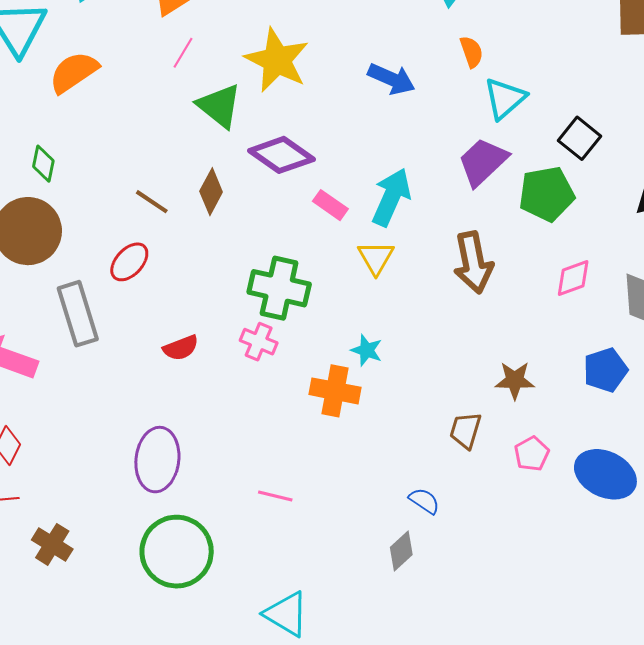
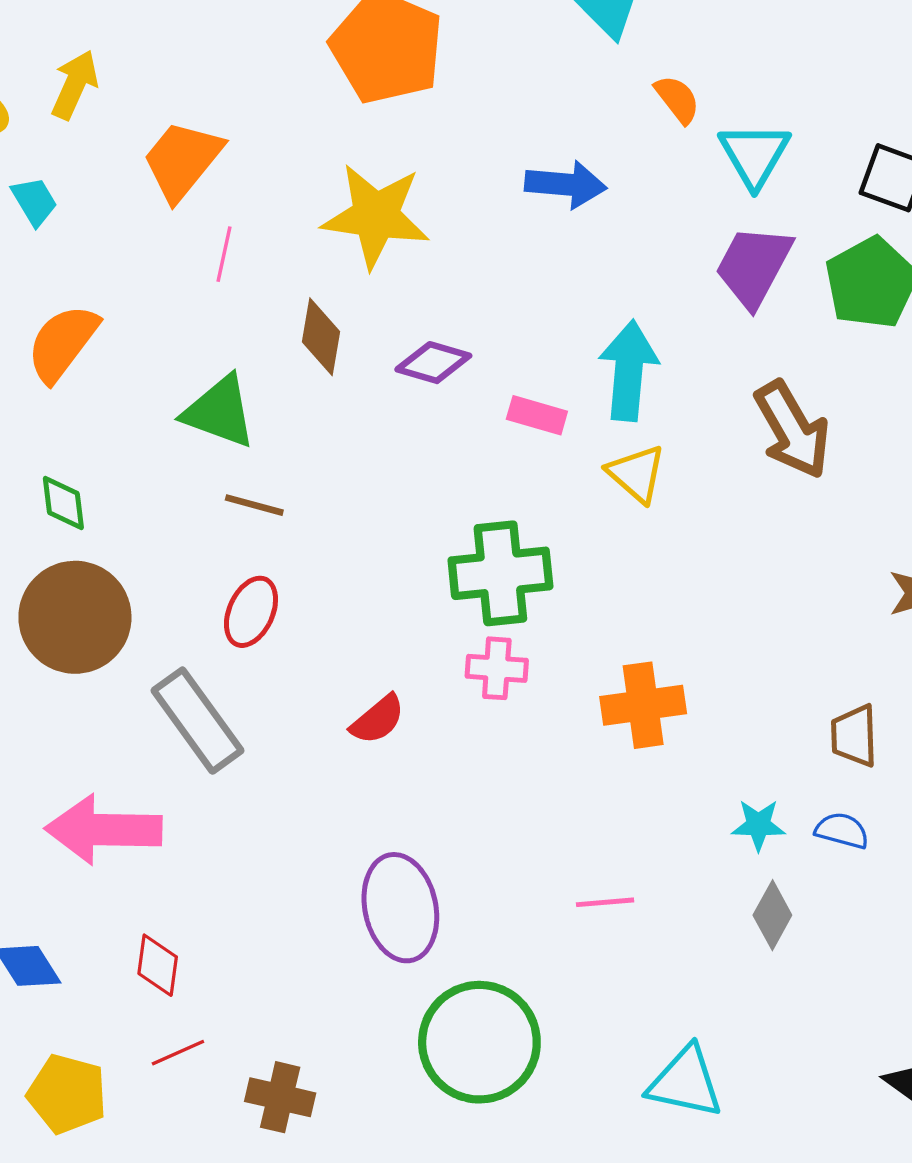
green triangle: (219, 106) -> (219, 412), moved
purple diamond: (281, 155) -> (433, 363), size x0.7
brown diamond: (211, 192) -> (321, 337), moved
cyan star: (367, 350) -> (758, 825), moved
brown trapezoid: (466, 430) -> (854, 736), moved
gray diamond: (401, 551) -> (772, 915), moved

